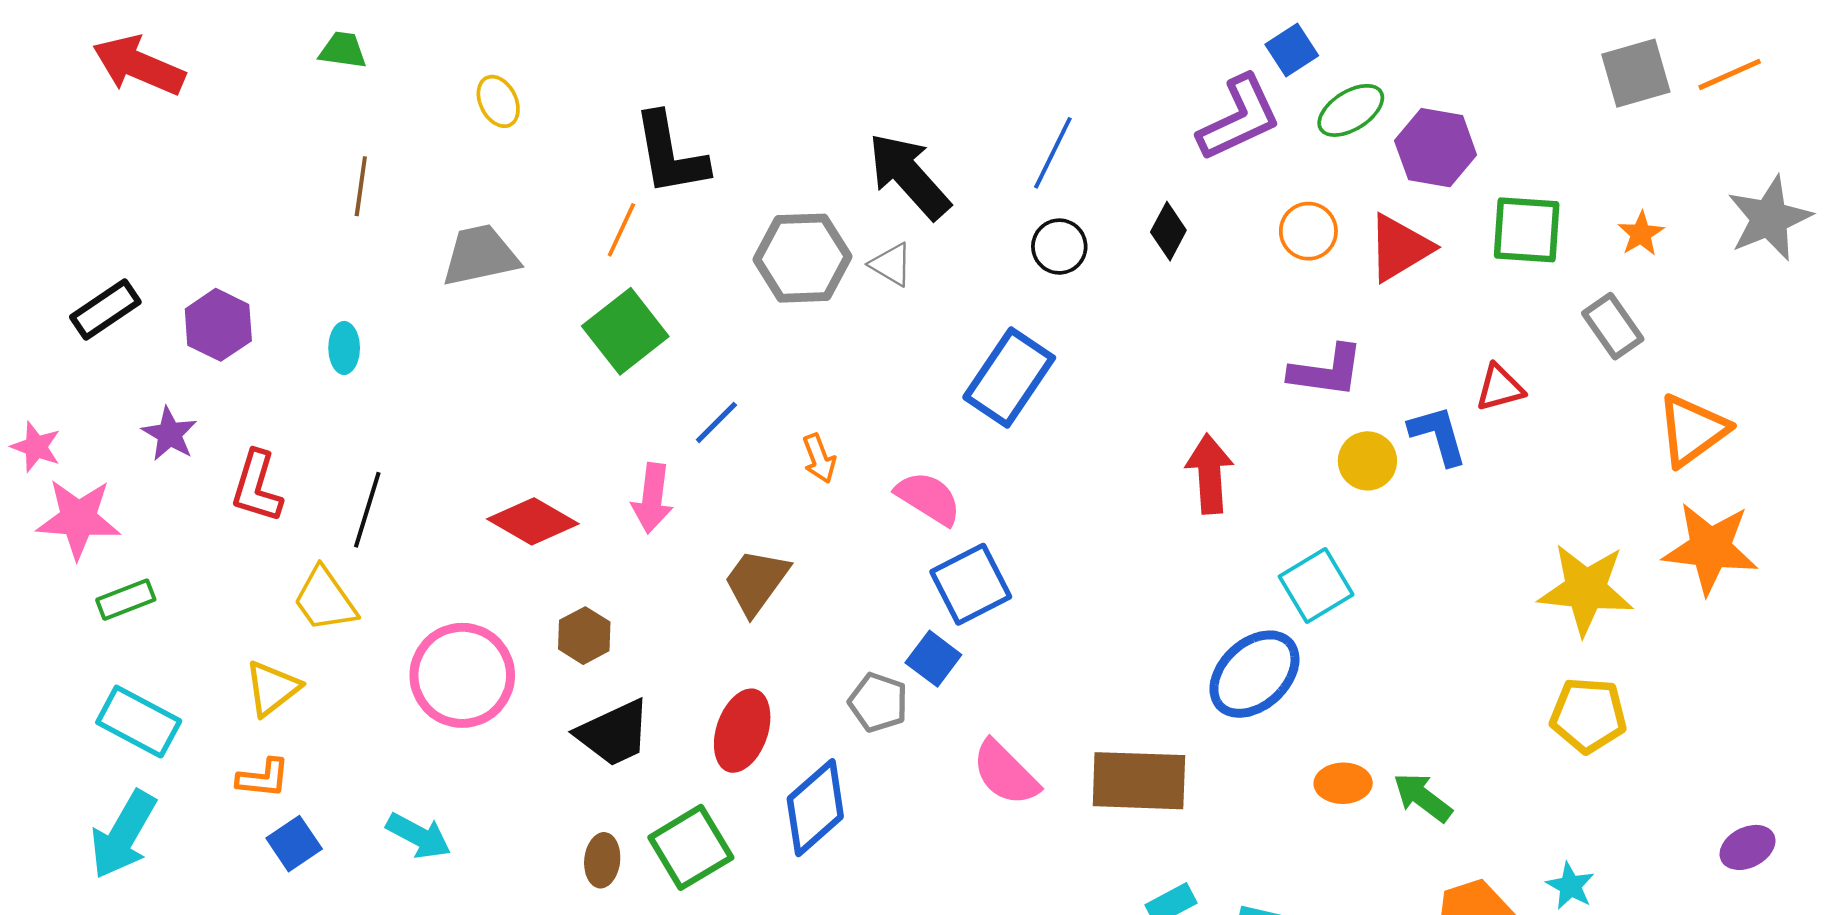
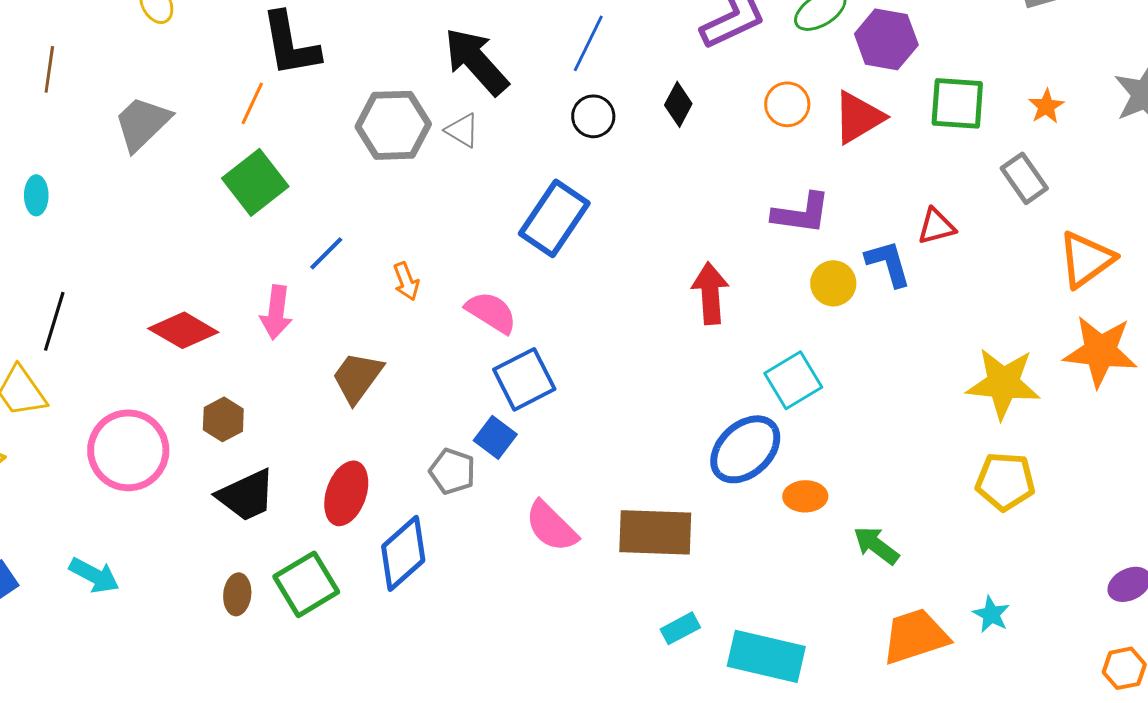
gray trapezoid: (480, 256) -> (142, 123), turned -32
orange ellipse: (1343, 783) -> (805, 496), moved

